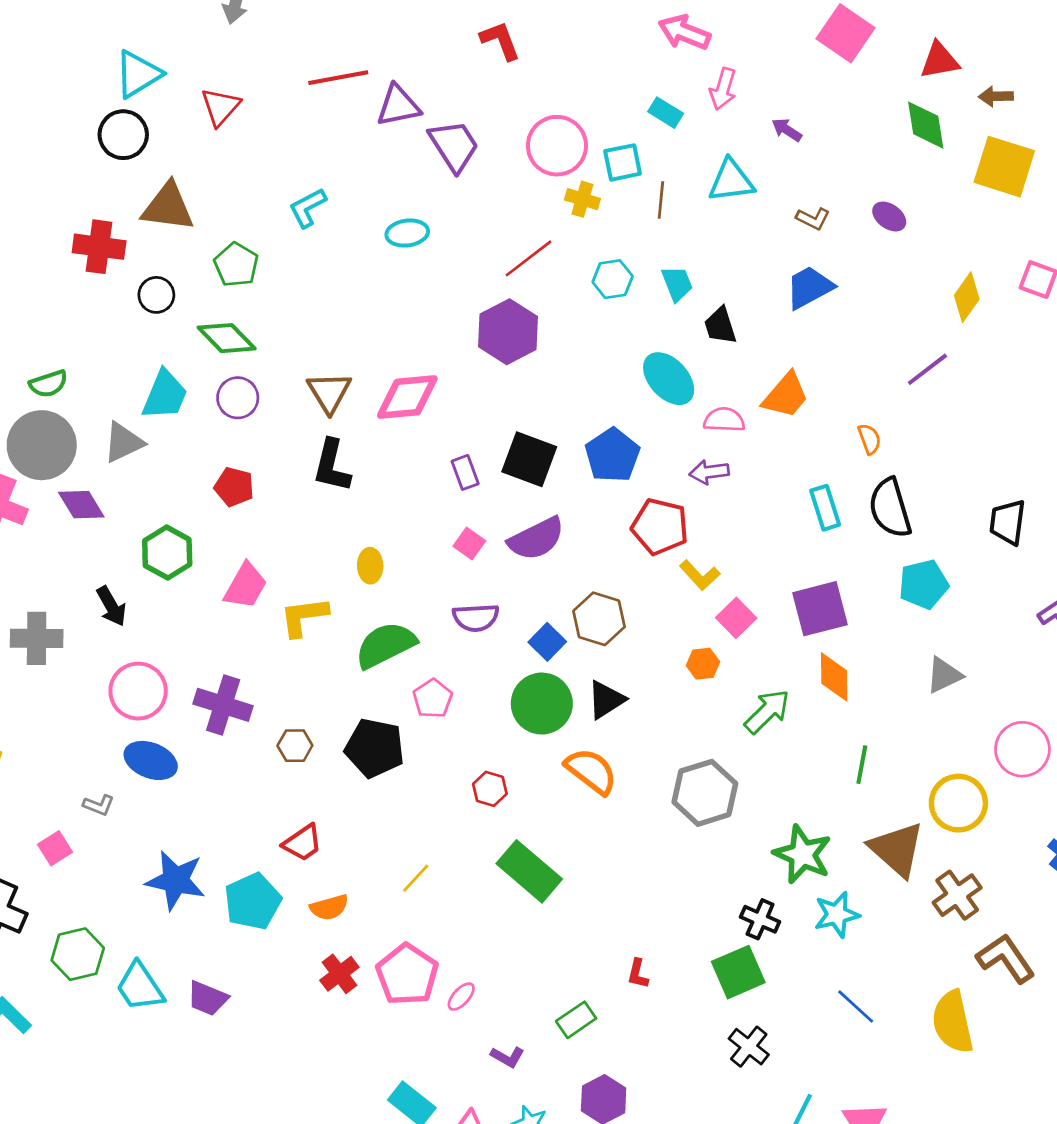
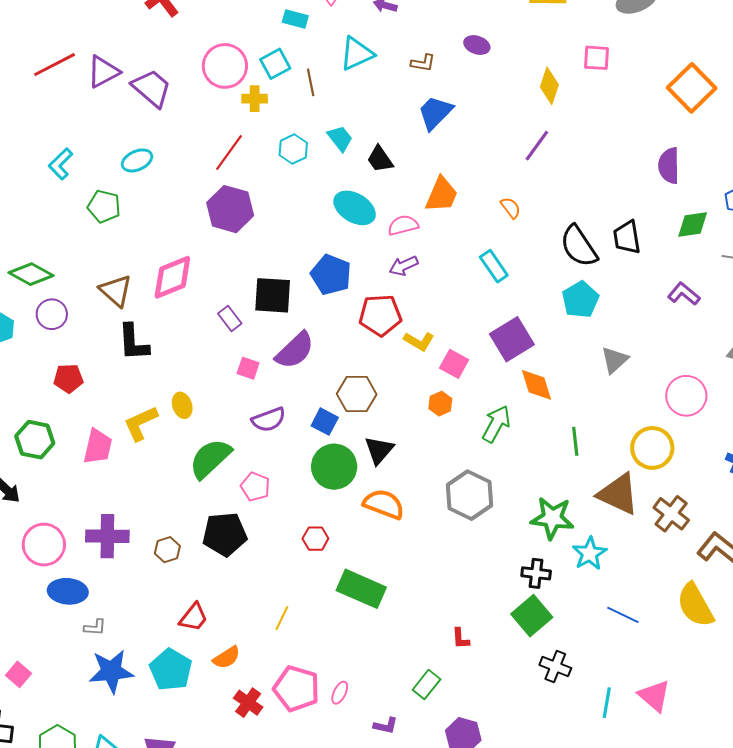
green pentagon: (236, 265) -> (104, 206), moved
black semicircle: (890, 508) -> (579, 246), moved
yellow L-shape: (304, 617) -> (141, 423), moved
gray L-shape: (99, 805) -> (95, 627), moved

